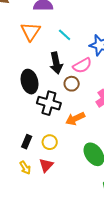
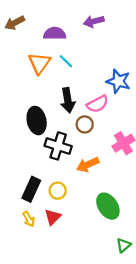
cyan line: (65, 35) -> (66, 61), moved
black rectangle: (27, 142) -> (31, 189), size x1.5

